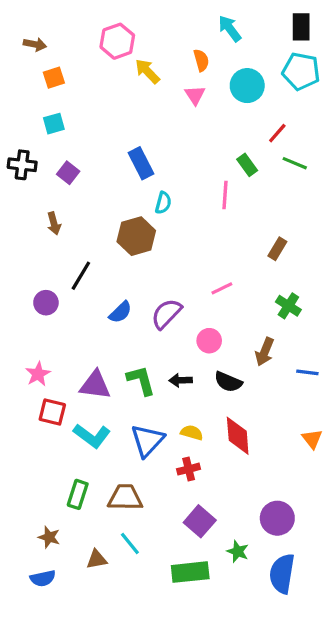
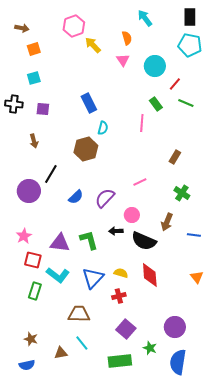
cyan circle: (247, 86) -> (155, 66), moved
purple square: (68, 173) -> (43, 109), turned -32
purple circle: (46, 303) -> (29, 191), size x1.5
black arrow: (181, 380) -> (116, 231), moved
black semicircle: (228, 382) -> (144, 241), size x1.4
green rectangle: (78, 494) -> (35, 291), moved

